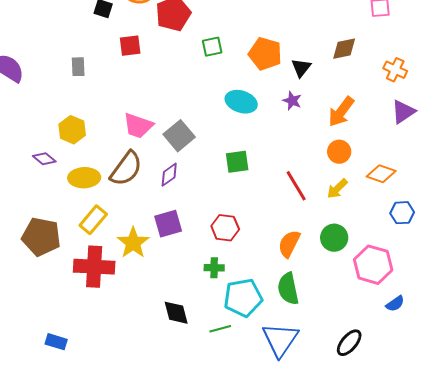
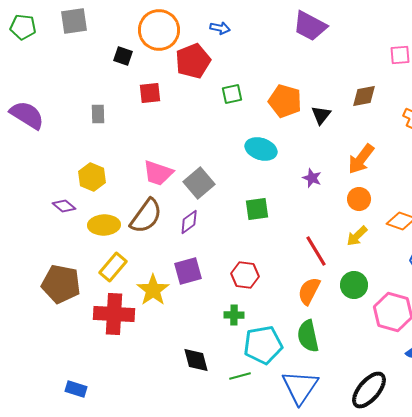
purple star: (292, 101) -> (312, 178), moved
red line: (296, 186) -> (316, 251), moved
black ellipse: (349, 343) -> (369, 390), size x1.4

